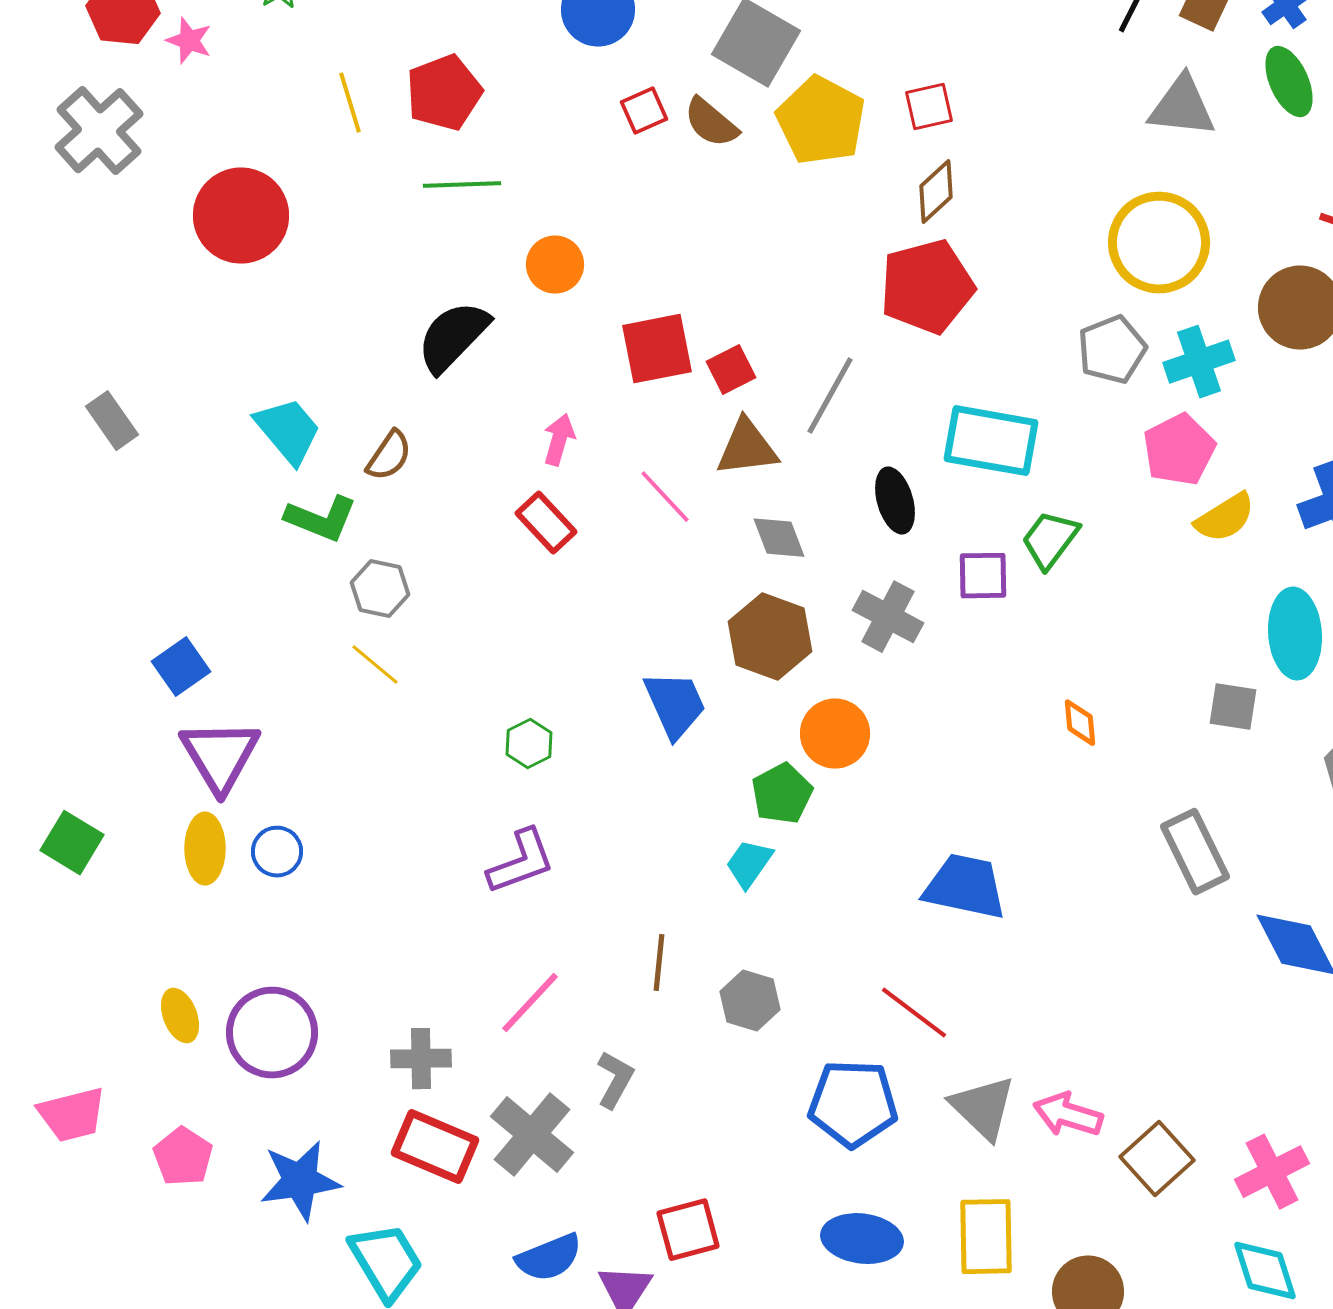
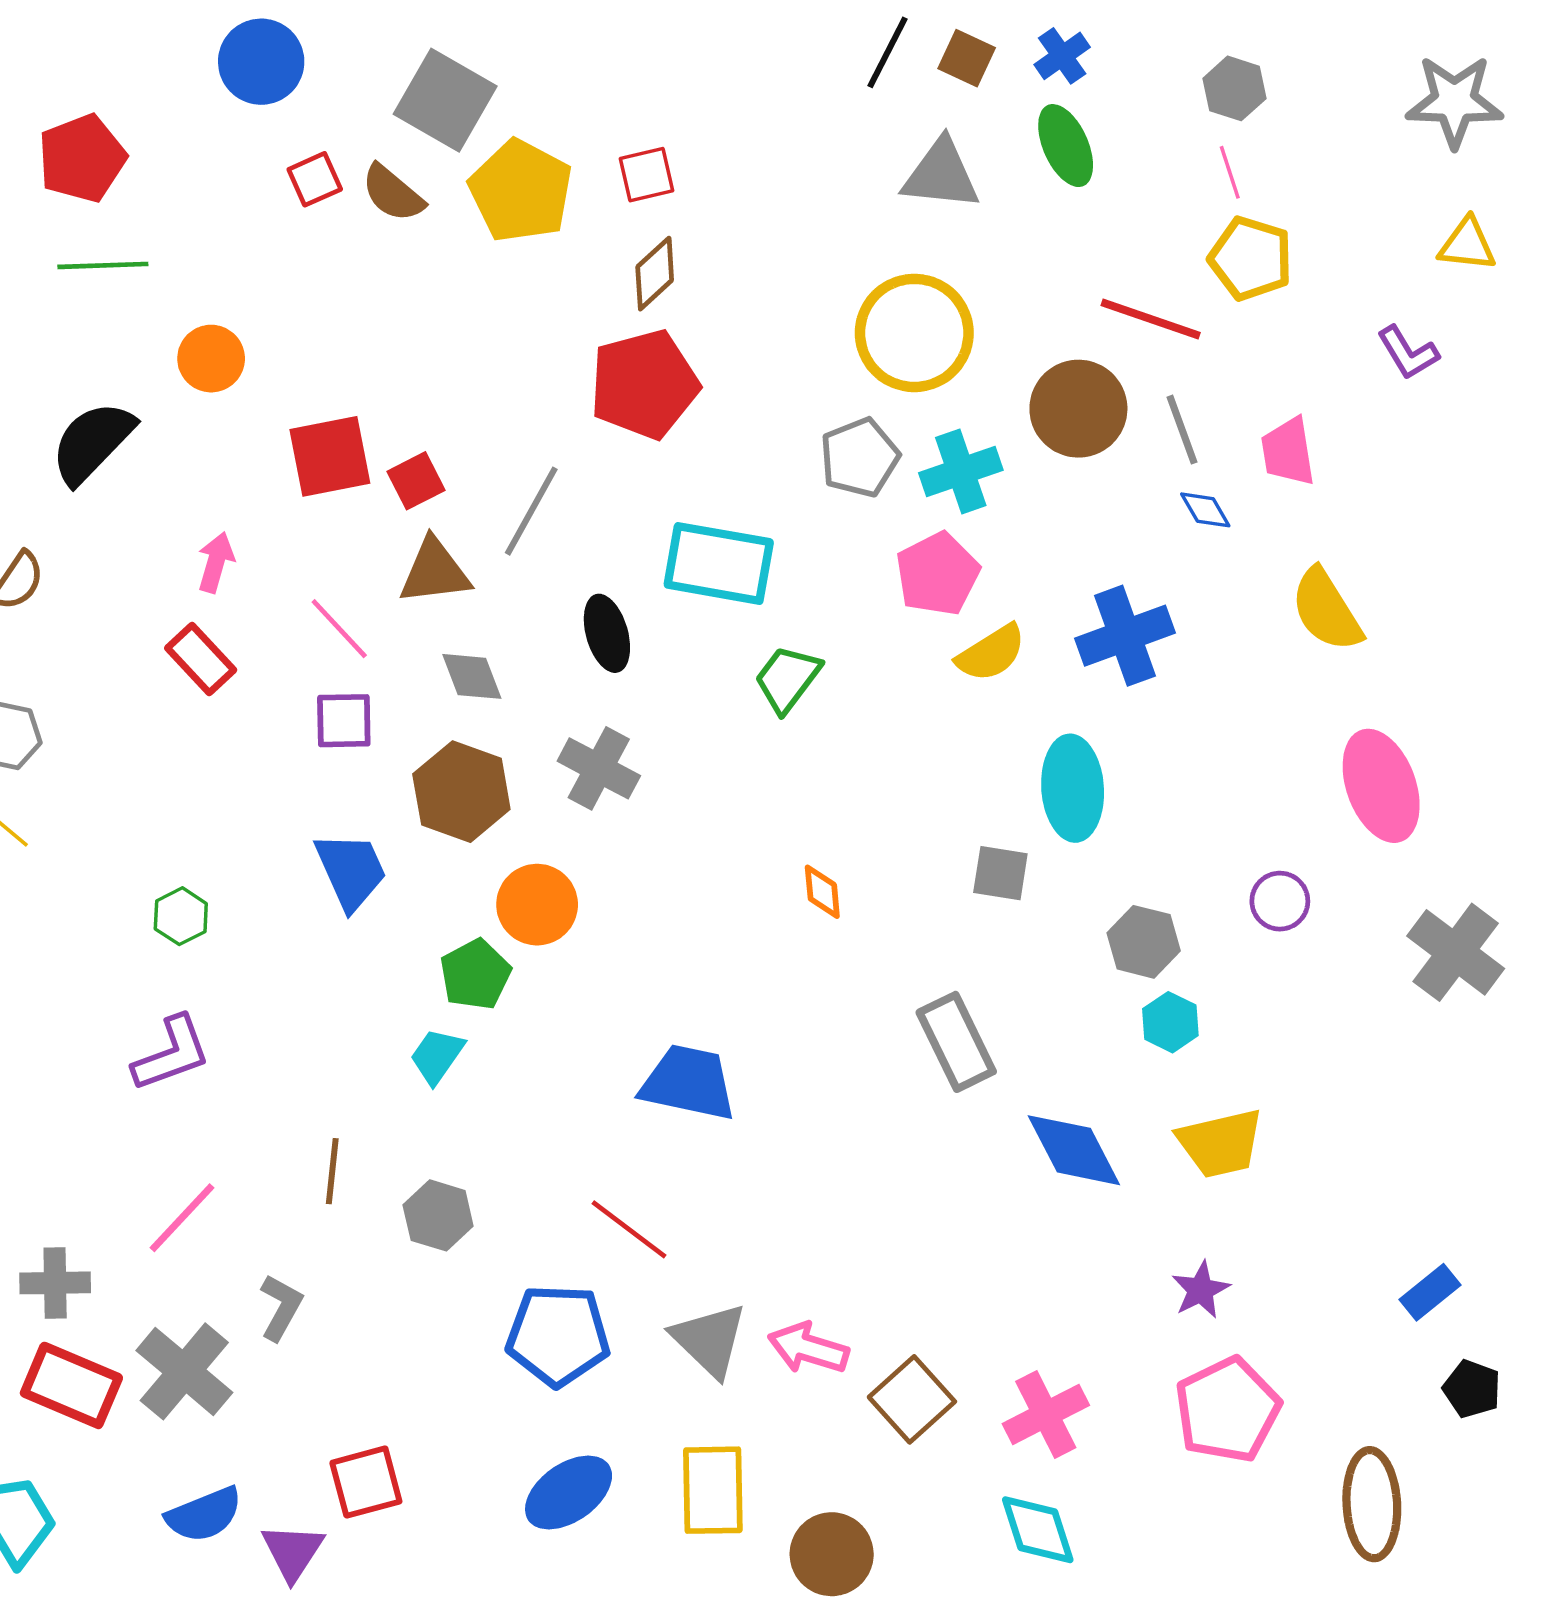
purple square: (983, 576) -> (344, 721), moved
blue ellipse: (862, 1239) -> (569, 1493), turned -42

